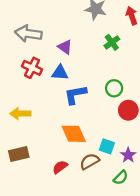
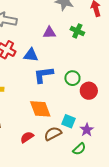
green cross: (112, 42) -> (77, 31), turned -32
purple triangle: (65, 47) -> (49, 33), moved, turned -40
green circle: (114, 88) -> (72, 78), moved

